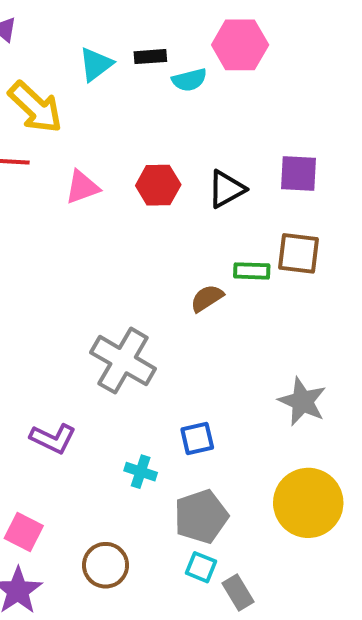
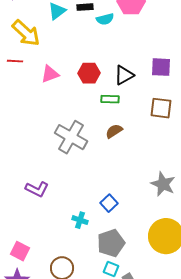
green rectangle: (252, 271) -> (110, 99), moved
gray cross: (123, 361) -> (71, 137), moved
purple L-shape: (53, 439) -> (37, 189), moved
blue square: (197, 439) -> (109, 203), turned -30

